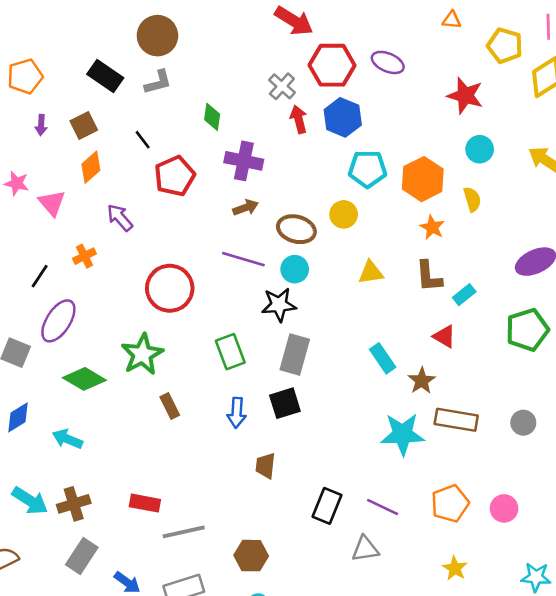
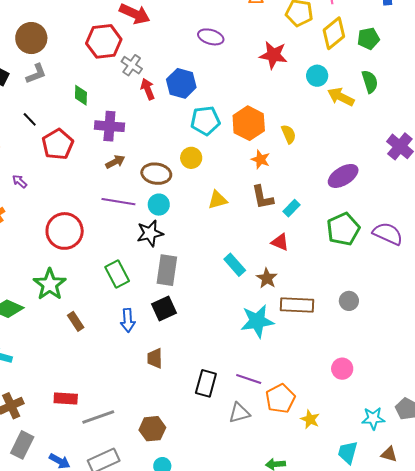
red hexagon: (332, 65) -> (104, 41), moved
cyan circle: (480, 149) -> (317, 76), moved
purple arrow: (120, 218) -> (20, 181), size x0.7
orange pentagon: (450, 503) -> (280, 399), moved

